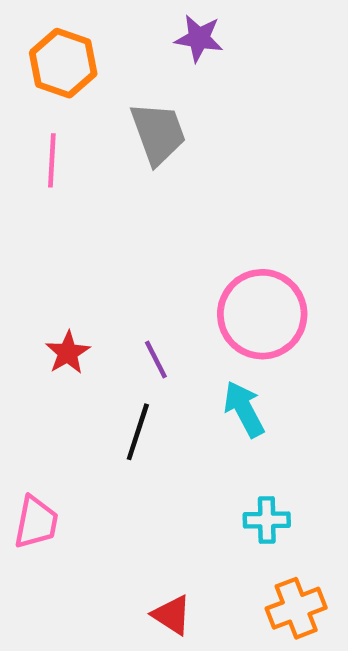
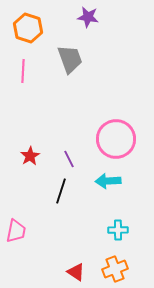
cyan arrow: (244, 409) -> (108, 181), turned -65
orange cross: (296, 608) -> (115, 269), moved

